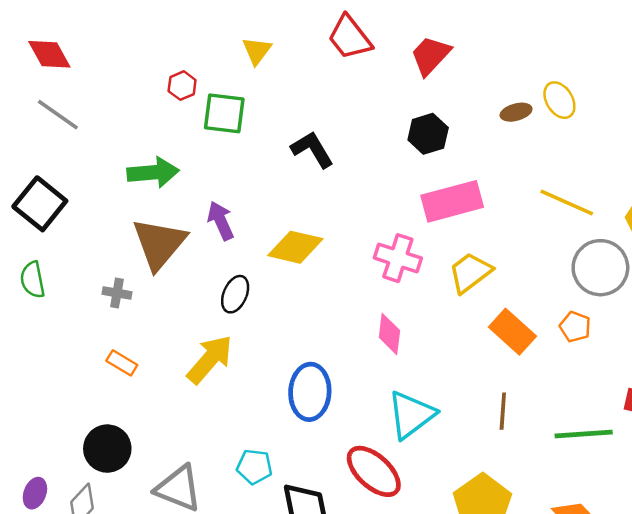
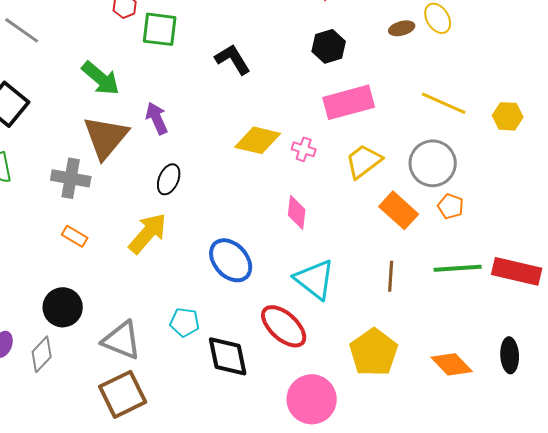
green arrow: (153, 172) -> (101, 78), turned 45
yellow diamond: (295, 247) -> (258, 140), moved
pink cross: (398, 258) -> (304, 149), size x0.6
gray circle: (600, 268) -> (433, 163), moved
gray cross: (117, 293) -> (71, 178), size x1.6
blue ellipse: (310, 392) -> (231, 260), turned -45
cyan triangle: (411, 415) -> (315, 279), turned -45
green line: (584, 434) -> (458, 268), moved

